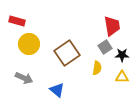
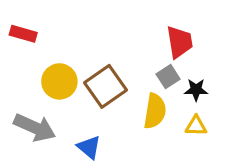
yellow circle: (29, 44) -> (59, 81), moved
yellow semicircle: (97, 68) -> (155, 111), size x1.5
gray arrow: (24, 78) -> (35, 128), size x1.4

